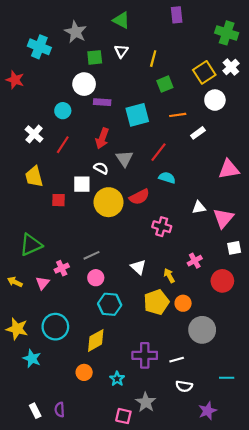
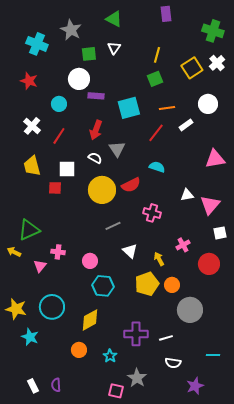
yellow line: (153, 59) -> (157, 55), moved
red star: (15, 80) -> (29, 81), moved
white circle: (215, 100) -> (208, 104), moved
red line: (159, 152) -> (156, 133), moved
white square: (82, 184) -> (67, 169), moved
gray line: (92, 255) -> (113, 226), moved
pink cross: (62, 268) -> (58, 252), turned 32
yellow arrow: (15, 282) -> (14, 252), moved

